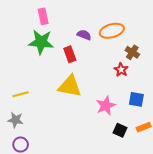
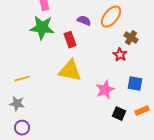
orange ellipse: (112, 31) -> (111, 17), turned -35

